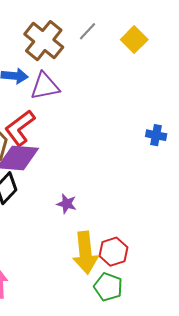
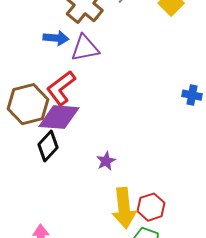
purple star: (67, 204) -> (106, 161), turned 30

